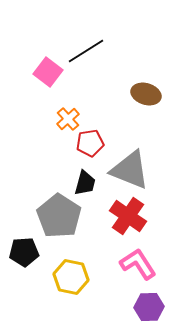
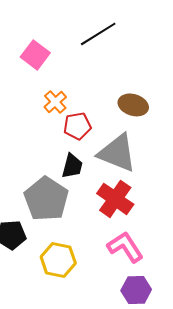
black line: (86, 51) -> (98, 34), moved
brown ellipse: (146, 94) -> (133, 105), moved

